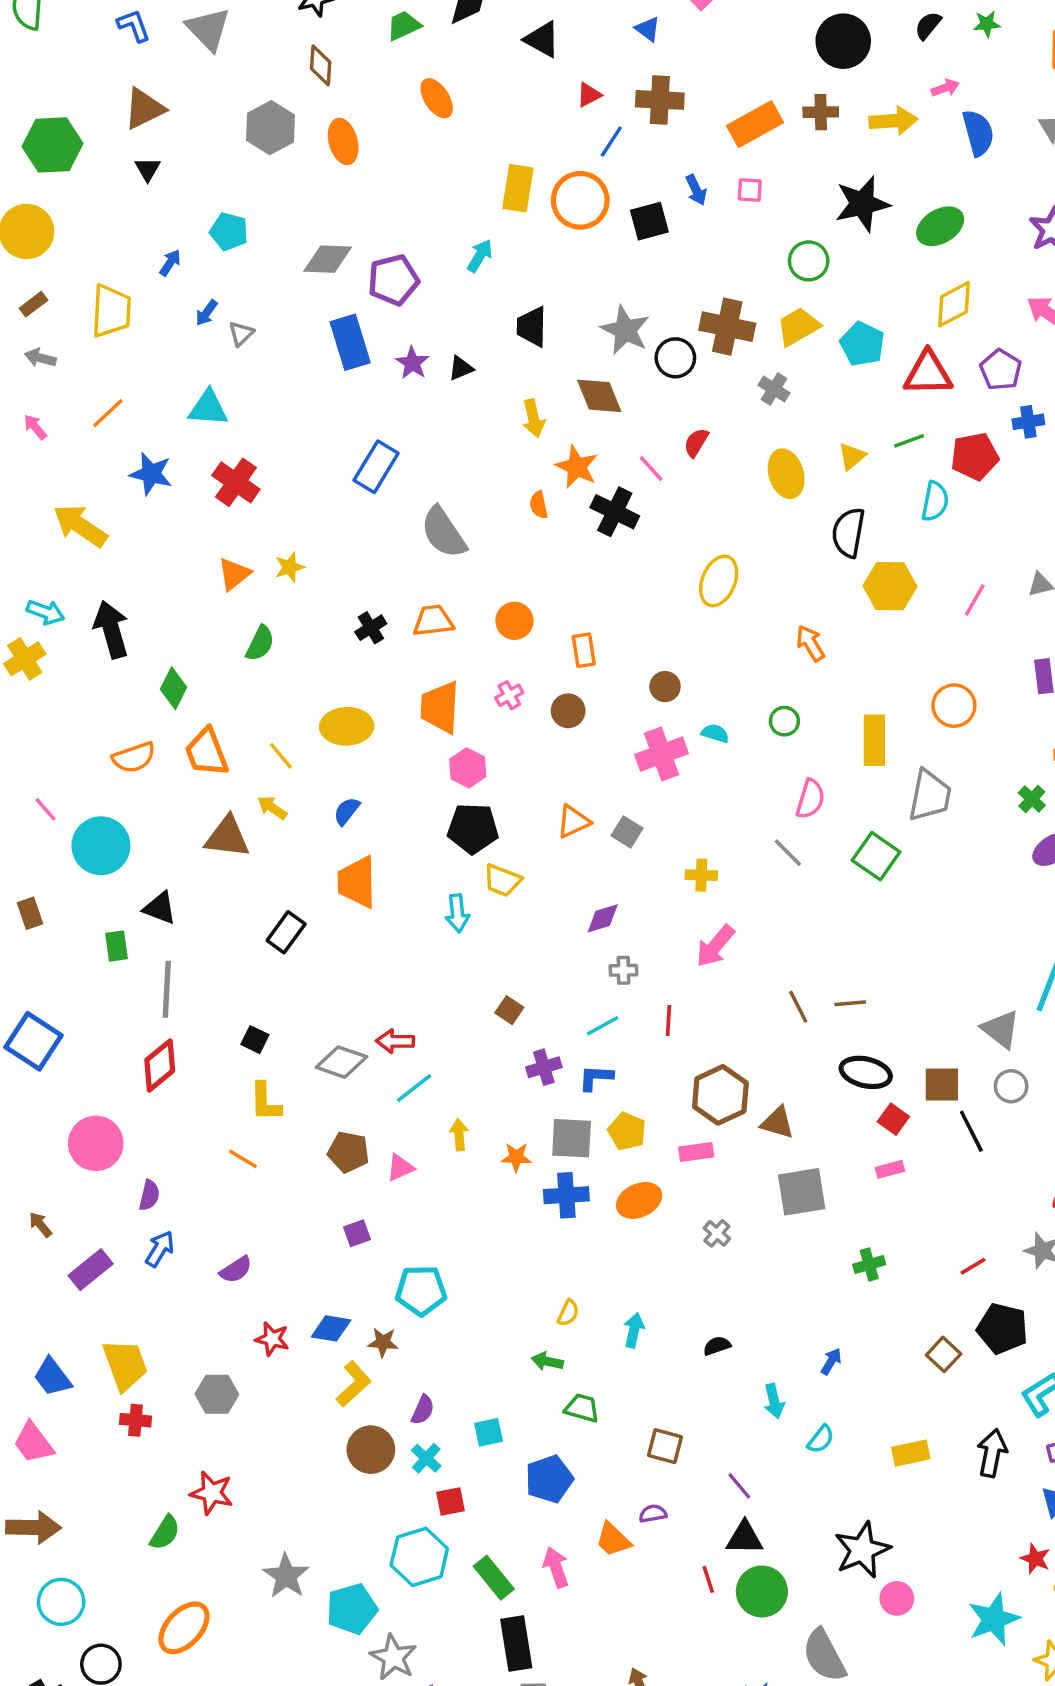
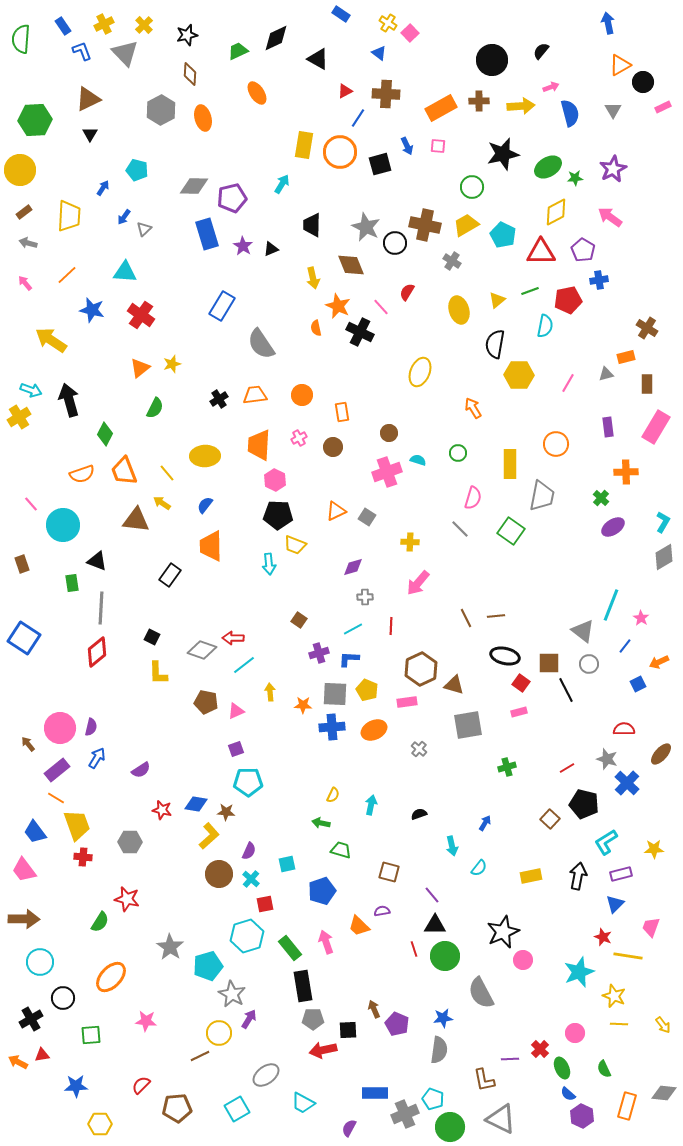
green star: (987, 24) -> (575, 178), moved
pink circle: (96, 1143) -> (60, 728), moved
orange line: (243, 1159) -> (56, 798), moved
purple square: (357, 1233) -> (236, 749), moved

